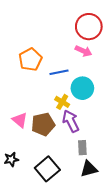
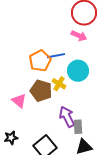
orange pentagon: (30, 59) -> (40, 61), moved
purple arrow: (71, 121) -> (67, 117), moved
brown pentagon: (43, 124) -> (41, 91), moved, turned 30

